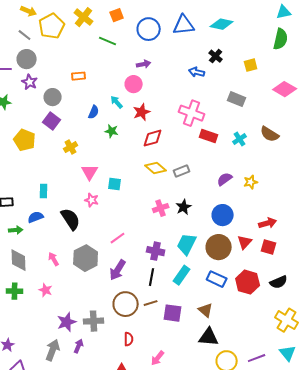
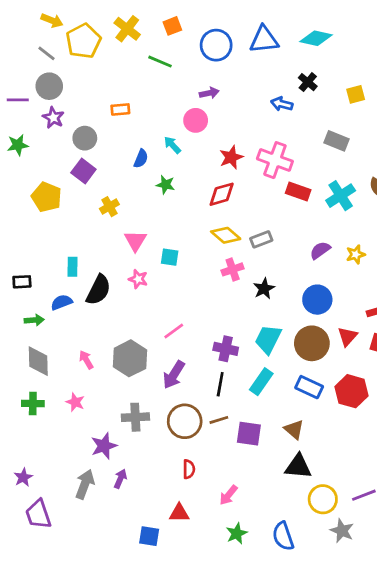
red star: (142, 112) -> (231, 157), moved
cyan cross: (240, 139) -> (341, 196), size x1.5
pink cross: (161, 208) -> (233, 269), moved
black semicircle: (71, 219) -> (98, 290), moved, turned 60
gray cross: (94, 321) -> (135, 417), moved

